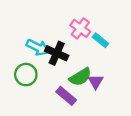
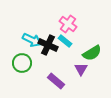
cyan rectangle: (100, 40) -> (65, 41), moved
green semicircle: (80, 77) -> (92, 53), moved

